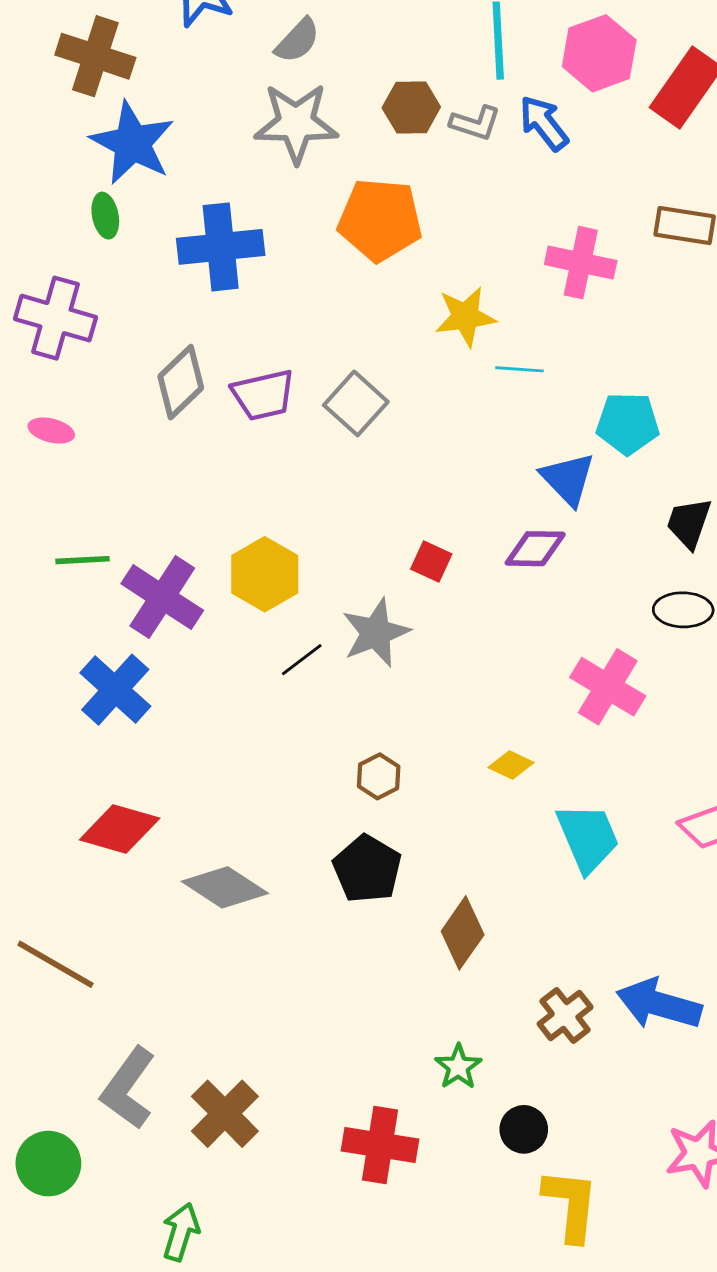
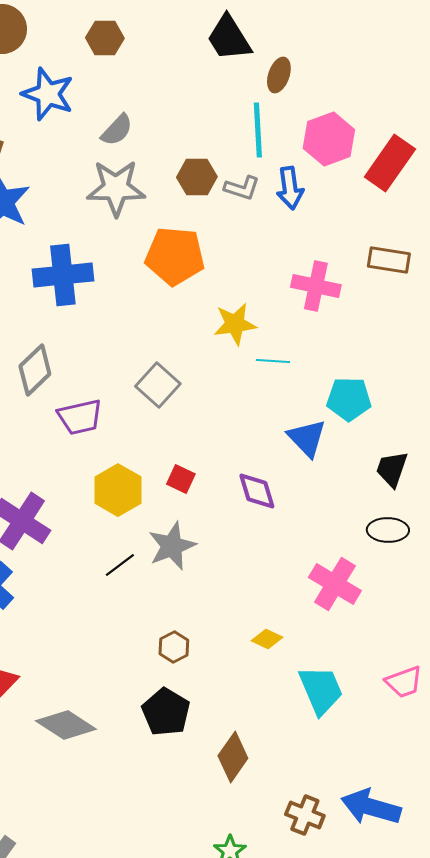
blue arrow: (544, 123) -> (290, 188), turned -150
purple trapezoid: (263, 395) -> (80, 417), moved
purple diamond: (535, 549) -> (257, 491), moved, turned 72
red square: (431, 561) -> (181, 479), moved
yellow hexagon: (265, 574) -> (118, 490), moved
brown cross: (565, 1015) -> (305, 815), turned -30

